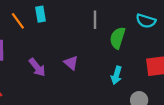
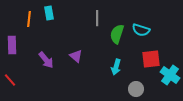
orange line: (18, 21) -> (29, 19), turned 42
cyan semicircle: (146, 21) -> (141, 30), moved

